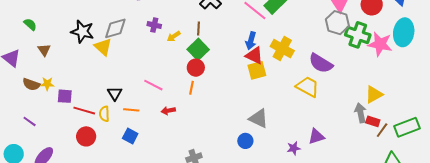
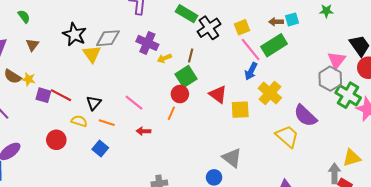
purple cross: (154, 25) -> (147, 43), size x1.5
blue arrow: (251, 41) -> (251, 71), moved
red triangle: (254, 56) -> (218, 94), moved
red line: (84, 111) -> (61, 95), moved
yellow semicircle: (104, 114) -> (79, 121), turned 98

